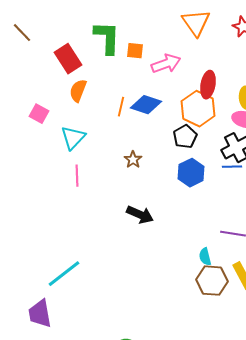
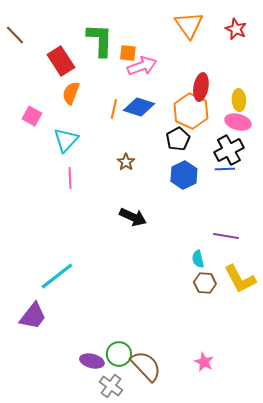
pink arrow: (166, 64) -> (142, 66), moved
brown hexagon: (212, 281) -> (205, 283), size x0.7
purple trapezoid: (40, 314) -> (33, 316), turned -132

